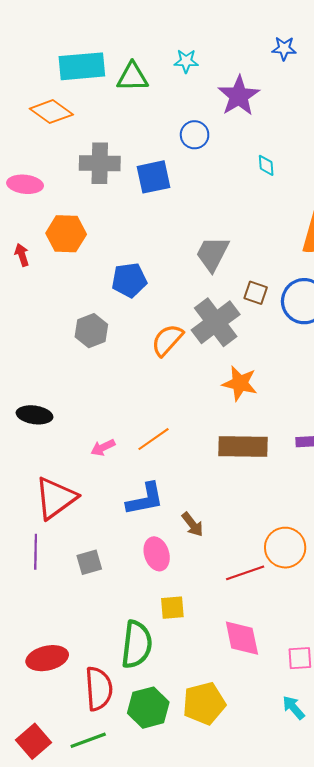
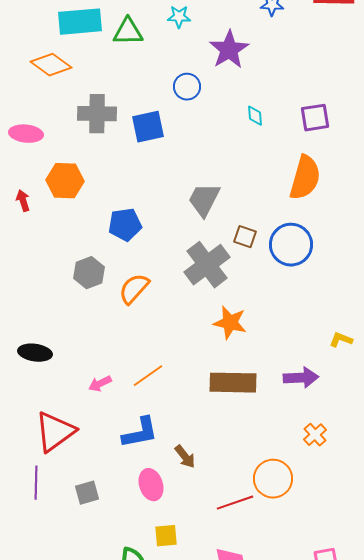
orange semicircle: (167, 340) -> (134, 289), moved

